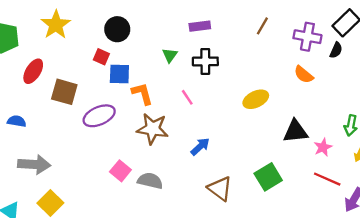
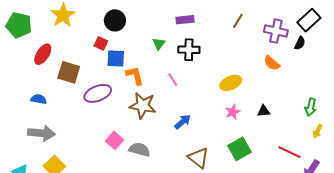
blue semicircle: (17, 121) -> (39, 99), moved
black triangle: (295, 131) -> (264, 111), size x0.6
pink star: (323, 147) -> (233, 112), moved

